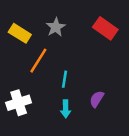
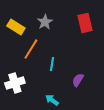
red rectangle: (105, 28) -> (85, 23), turned 42
cyan arrow: (66, 109) -> (52, 100), moved, turned 128

